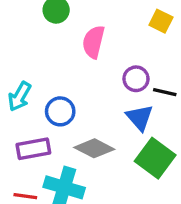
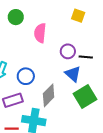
gray diamond: (94, 148) -> (49, 95), turned -65
green square: (155, 158) -> (85, 96), turned 30

